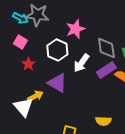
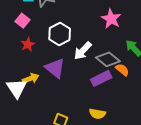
pink star: (75, 29) -> (111, 19), moved, turned -30
gray diamond: (106, 48) -> (108, 59), moved, turned -50
purple rectangle: (106, 70) -> (101, 78), moved

